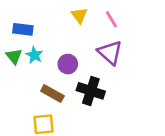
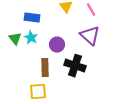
blue rectangle: (23, 29) -> (32, 18), moved
brown rectangle: (52, 93) -> (45, 68), turned 60

